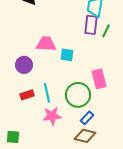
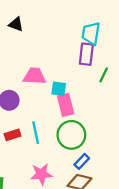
green line: (106, 31) -> (104, 75), moved
pink rectangle: (99, 79) -> (66, 105), moved
pink star: (52, 116) -> (41, 174), moved

